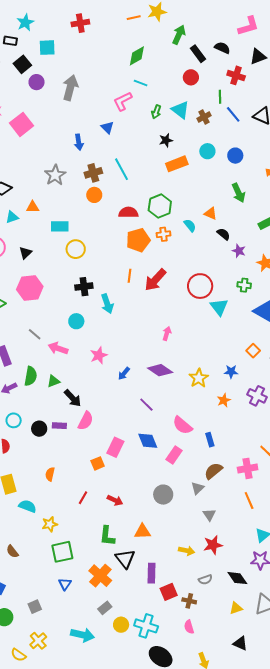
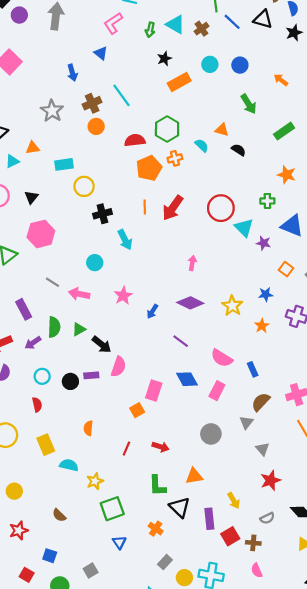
purple star: (239, 251) -> (263, 243), moved
black cross: (84, 287) -> (102, 214), moved
yellow arrow: (187, 551) -> (234, 501), moved, turned 56
orange cross: (100, 576) -> (156, 529), size x0.6

